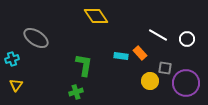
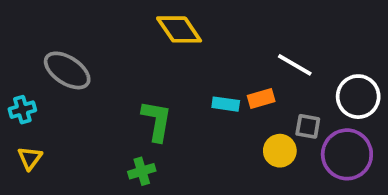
white circle: (187, 39) -> (358, 97), moved, size x1.5
orange rectangle: (140, 53) -> (261, 98), turned -64

